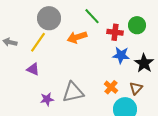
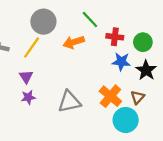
green circle: (137, 25) -> (143, 42), moved
purple triangle: (33, 69) -> (26, 77), turned 32
orange cross: (111, 87) -> (110, 96), size x1.5
purple star: (47, 99) -> (28, 97), moved

